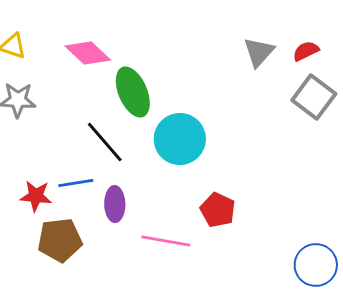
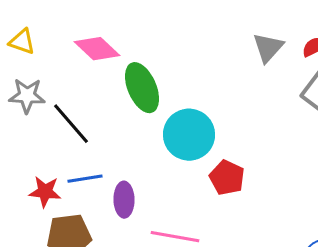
black line: (105, 142) -> (71, 124), moved
red pentagon: (218, 210) -> (227, 178), moved

